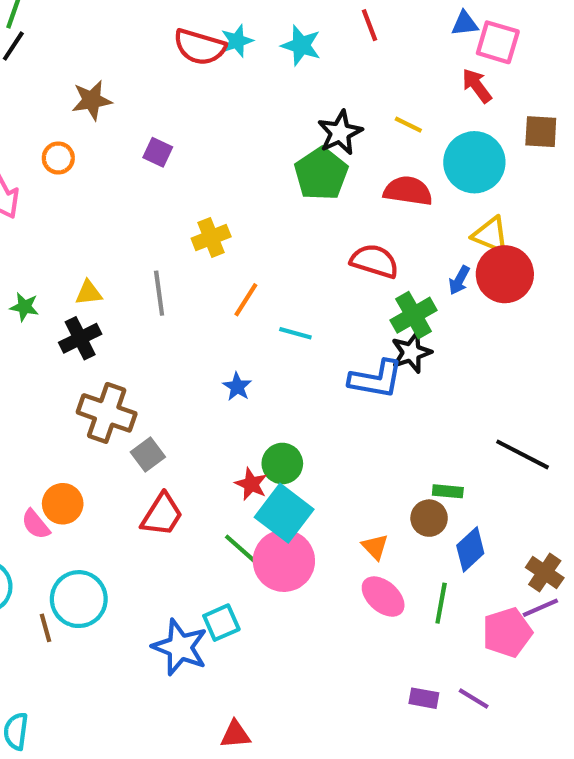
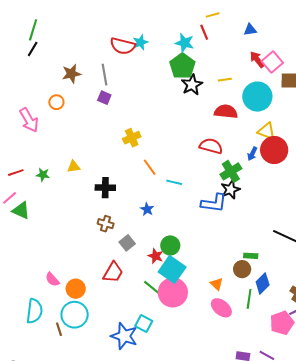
pink square: (498, 42) -> (272, 62), moved, turned 35
cyan star: (301, 45) -> (185, 43), moved
yellow line: (408, 125) -> (225, 80), turned -32
green pentagon: (321, 174) -> (182, 66), moved
gray line: (159, 293) -> (105, 75), moved
orange line: (246, 300) -> (150, 167), turned -66
black cross: (80, 338) -> (105, 188), moved, turned 30
brown cross: (107, 413) -> (106, 224), moved, size x0.6
gray square: (148, 455) -> (127, 243), moved
orange circle: (63, 504) -> (76, 289), moved
green line: (441, 603) -> (249, 299), moved
cyan square: (221, 623) -> (144, 323), turned -36

